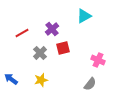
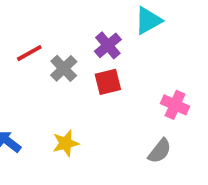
purple cross: (52, 29) -> (108, 45), moved
gray cross: (40, 53) -> (64, 68), moved

